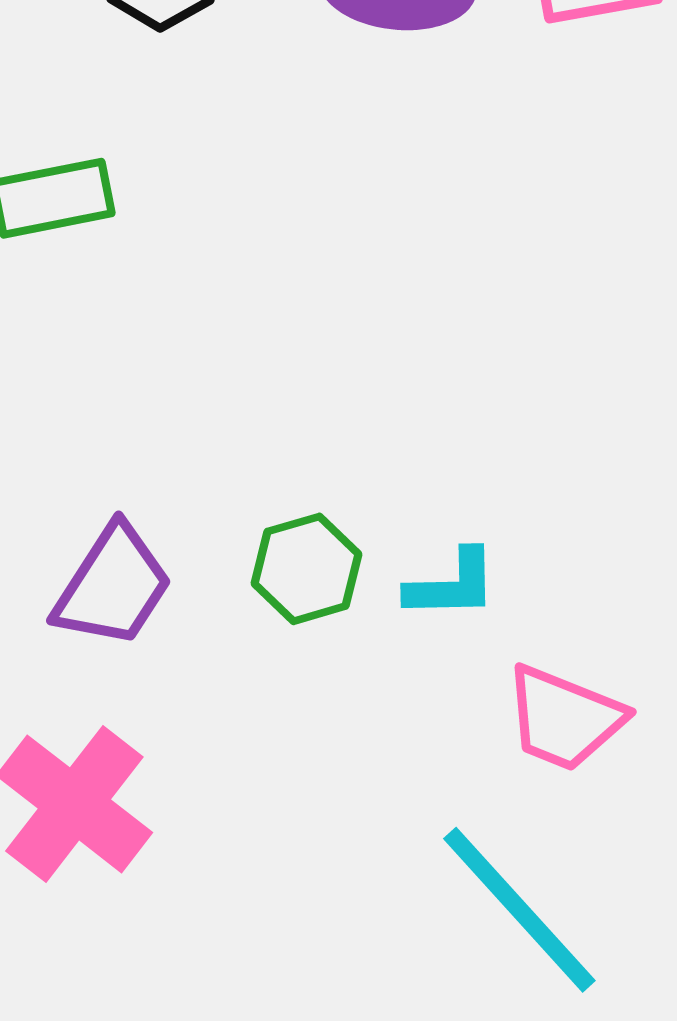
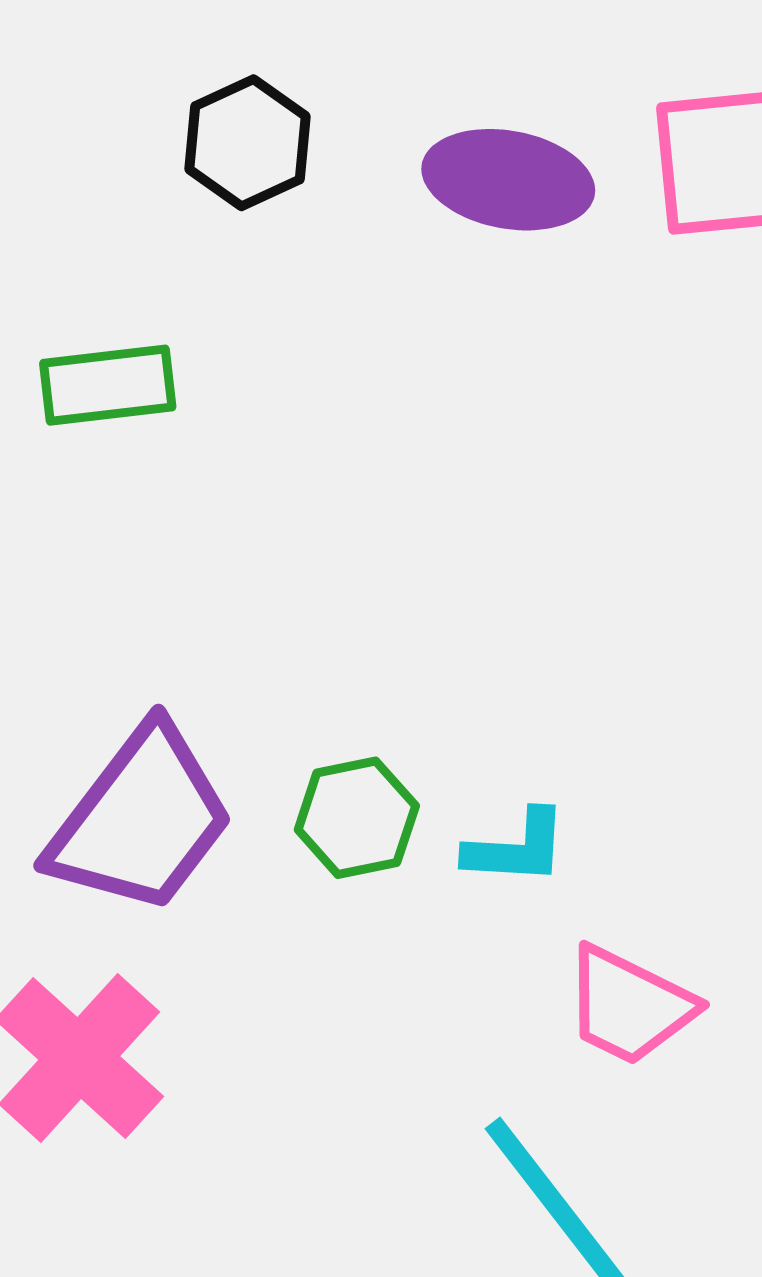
purple trapezoid: (113, 586) -> (141, 820), size x1.4

